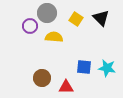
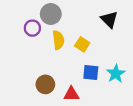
yellow square: (76, 19) -> (82, 44), moved
yellow semicircle: (54, 37) -> (58, 40), turned 78
cyan star: (107, 68) -> (116, 74), turned 30

